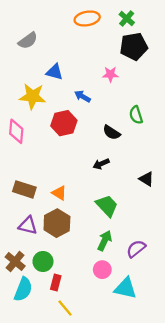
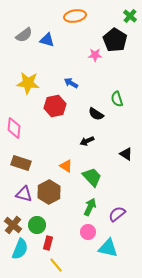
green cross: (127, 18) -> (130, 16), moved
black pentagon: (134, 46) -> (115, 40), turned -30
blue triangle: (55, 72) -> (47, 40), moved
pink star: (110, 74) -> (95, 55), moved
pink diamond: (16, 131) -> (14, 128), moved
orange triangle: (59, 193) -> (66, 166), moved

